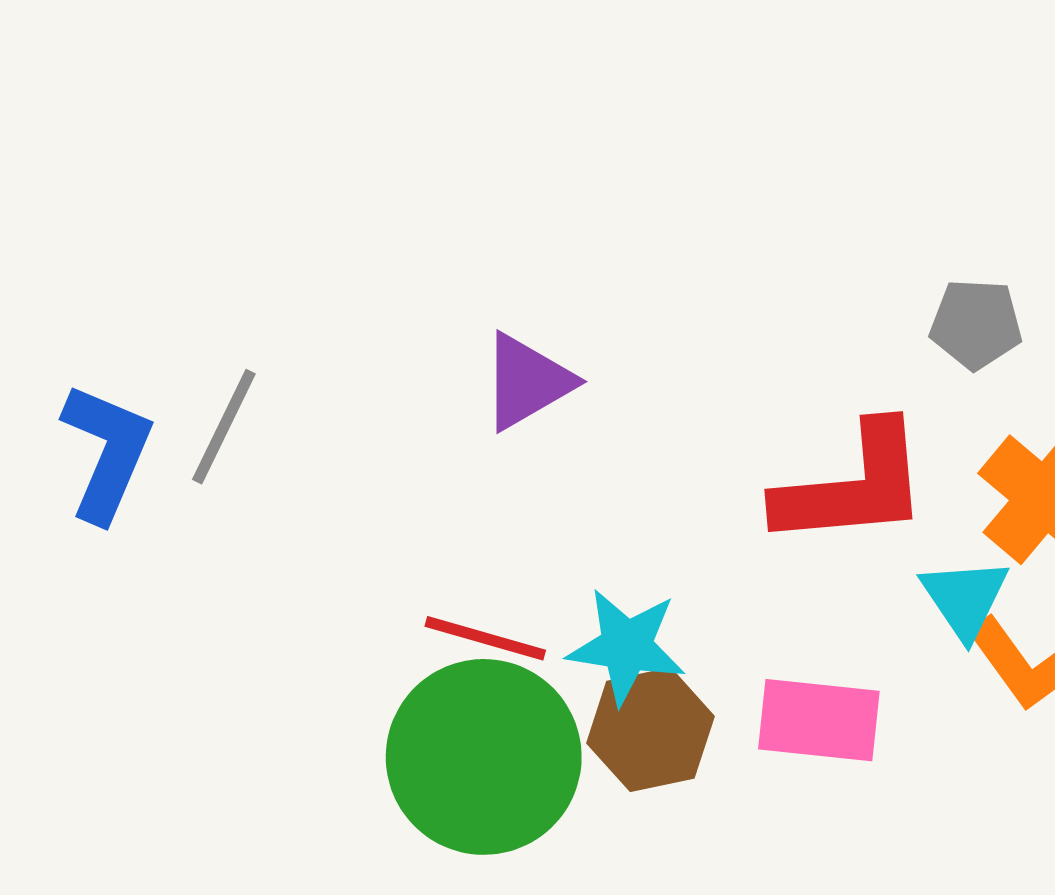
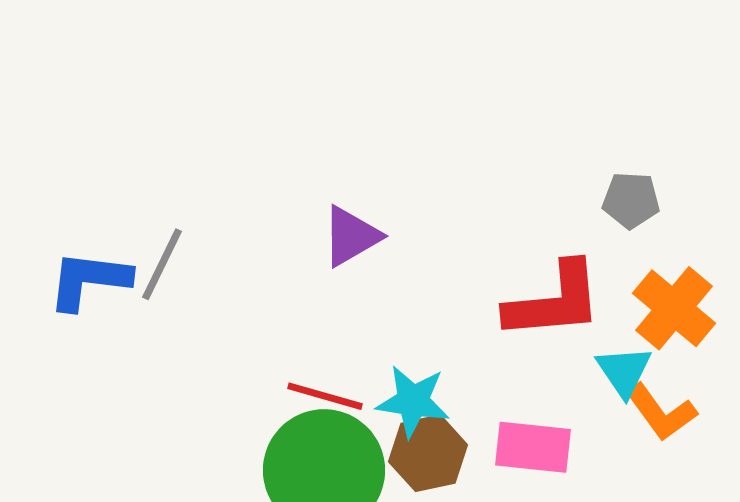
blue L-shape: (107, 452) -> (89, 280), turned -106

